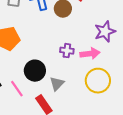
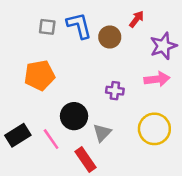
purple star: (105, 32) -> (163, 46), moved
pink arrow: (90, 54) -> (157, 79), moved

